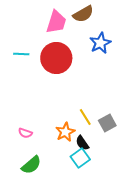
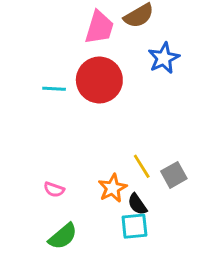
cyan line: (21, 54) -> (54, 89), moved
cyan square: (80, 158) -> (134, 226), turned 30

